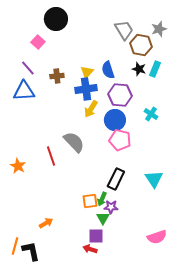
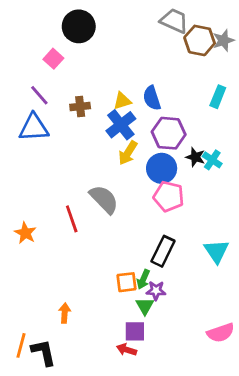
gray trapezoid: (124, 30) -> (174, 21), moved, turned -35
brown hexagon: (141, 45) -> (200, 40), moved
black star: (139, 69) -> (195, 157), moved
yellow triangle: (87, 72) -> (122, 101), turned 32
blue cross: (86, 89) -> (121, 125), turned -30
orange arrow: (46, 223) -> (65, 313), turned -56

